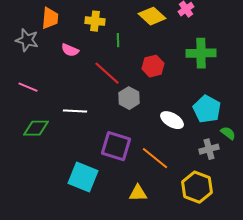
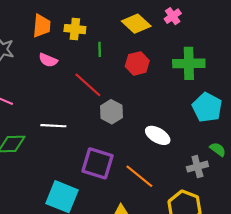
orange trapezoid: (50, 18) -> (42, 26), moved
red hexagon: (153, 66) -> (137, 63), moved
cyan pentagon: (207, 109) -> (207, 107), moved

